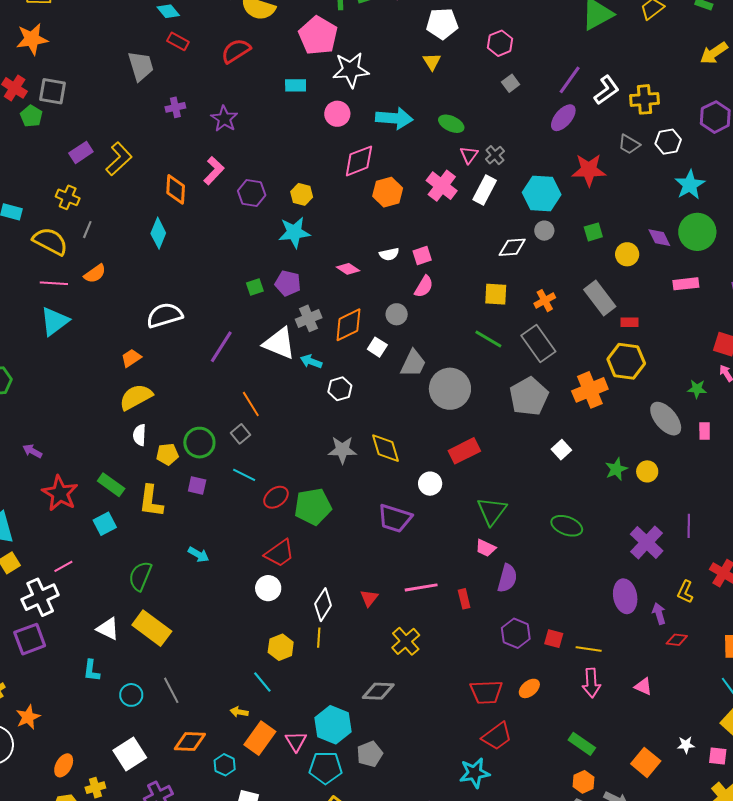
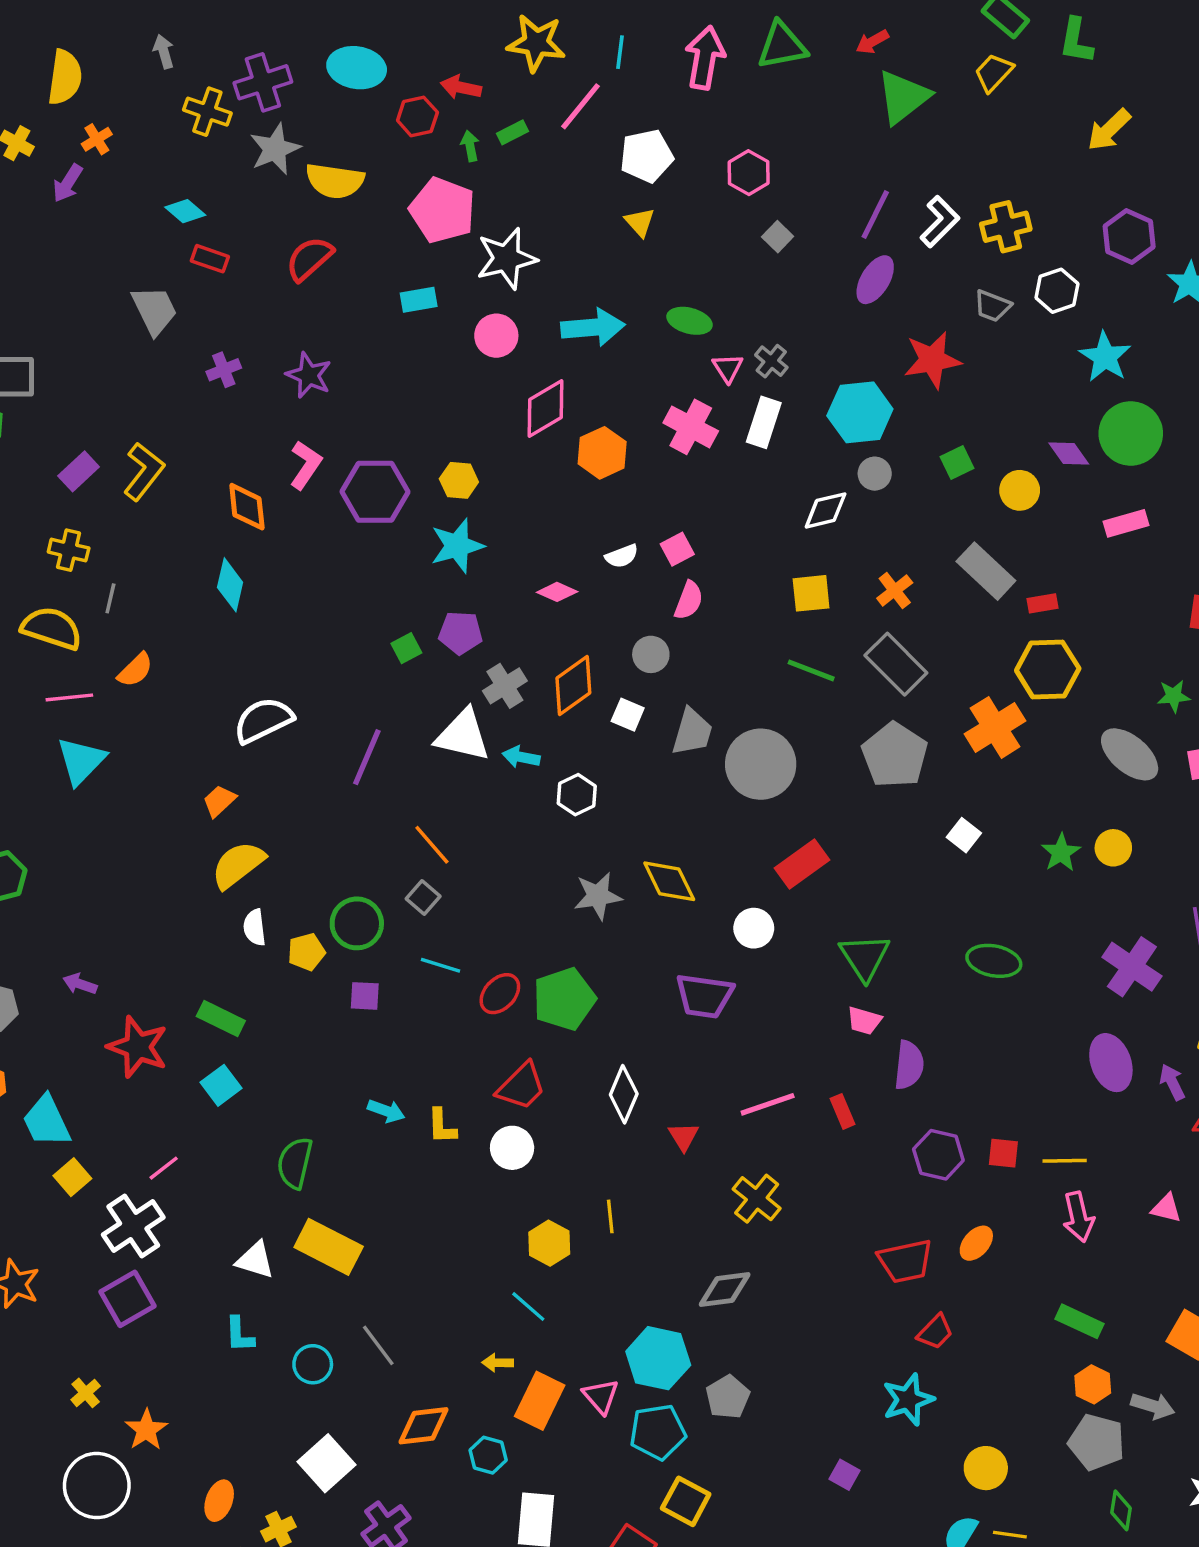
purple hexagon: (252, 193) -> (375, 492), size x1.4
yellow L-shape: (151, 501) -> (442, 1126), moved, size x0.7
white diamond: (323, 605) -> (624, 1094), moved
red trapezoid: (497, 736) -> (935, 1332), size x0.7

